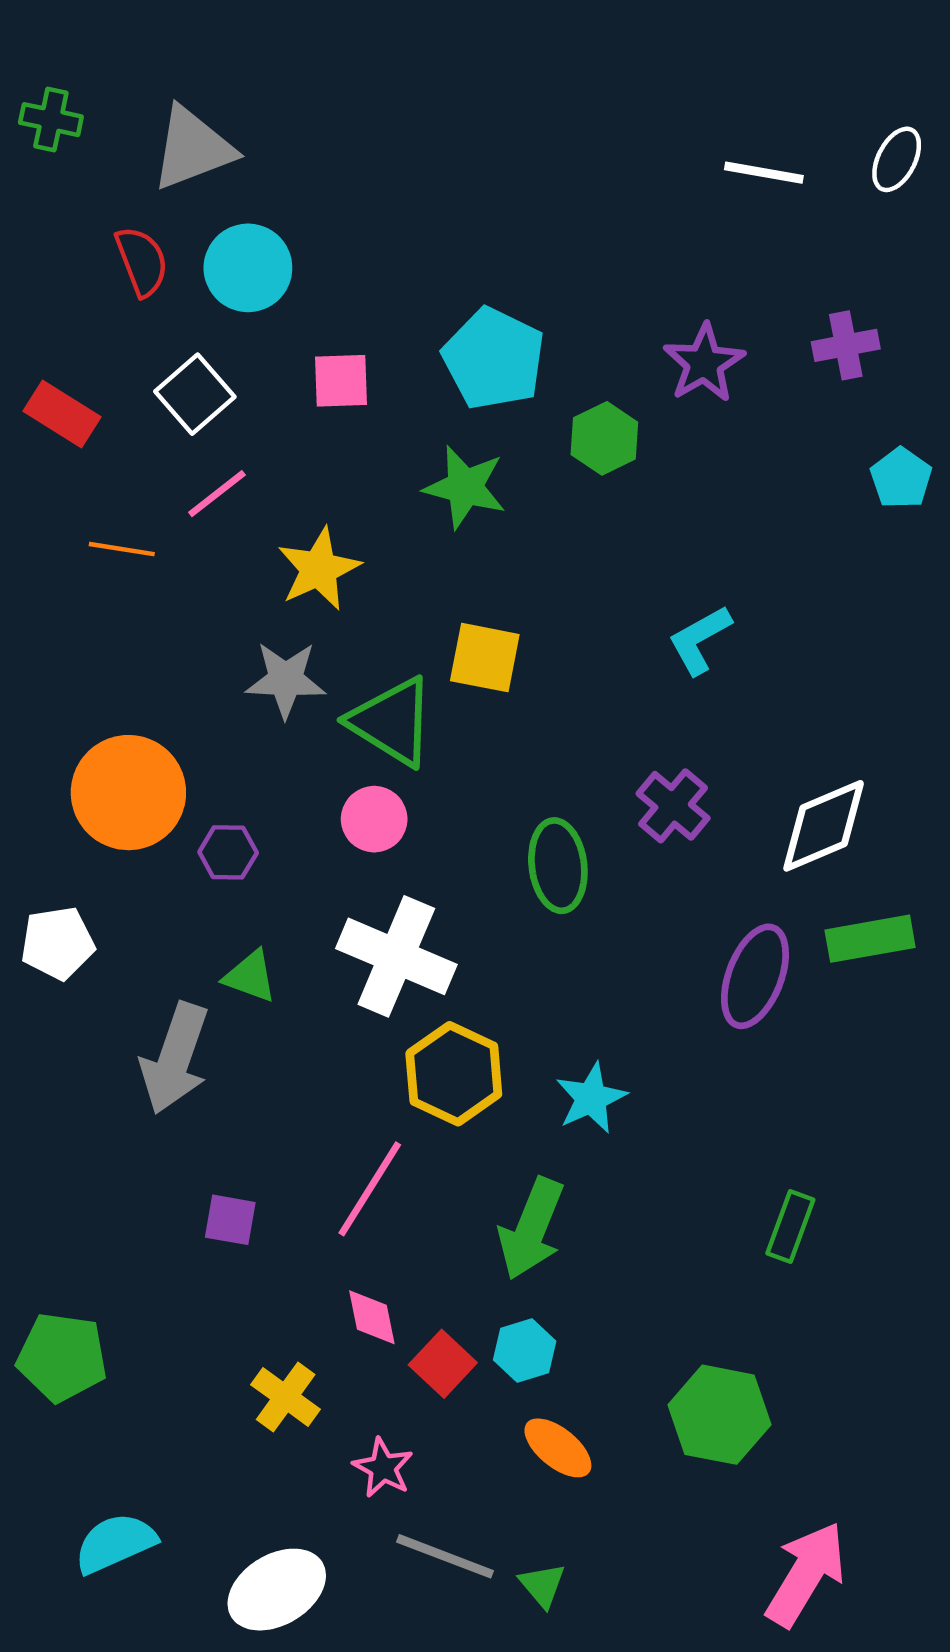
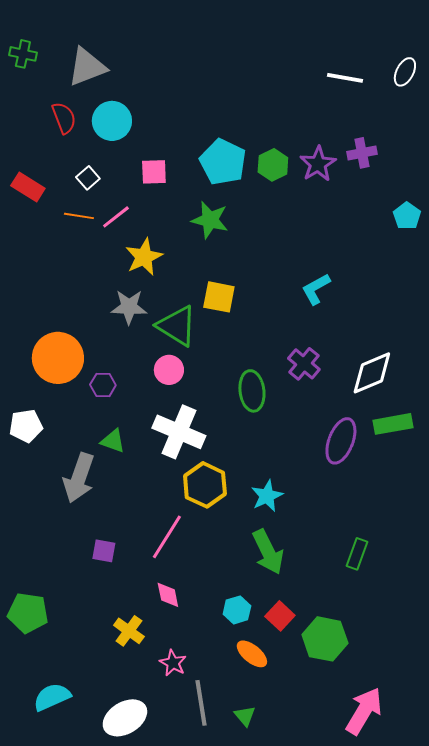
purple cross: (846, 345) -> (362, 153), moved
white square: (195, 394) -> (88, 178), size x0.7
green hexagon: (604, 438) -> (273, 165), moved
pink line: (217, 494) -> (116, 217), moved
orange line: (122, 549) -> (79, 216), moved
green arrow: (531, 1229) -> (268, 552), moved, turned -48
red square: (443, 1364) -> (280, 616), moved
gray line: (445, 1556) -> (201, 703), turned 60

